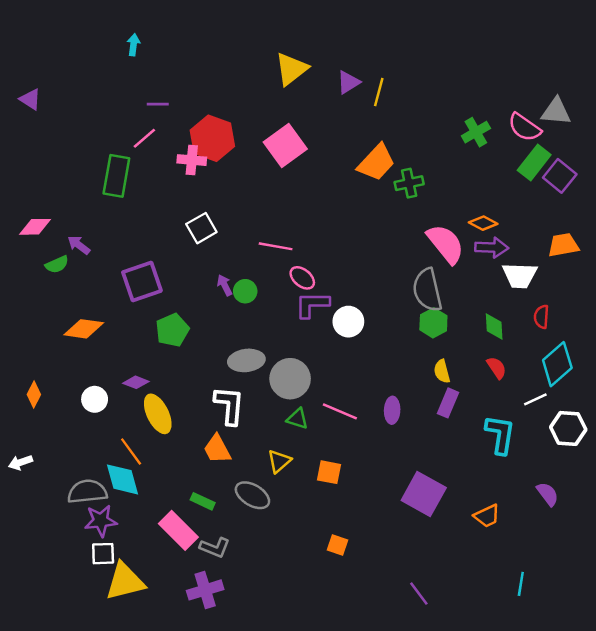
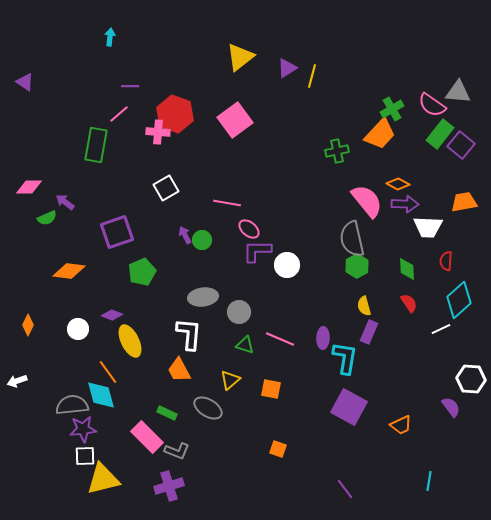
orange trapezoid: (376, 162) -> (380, 134), moved
gray circle: (290, 379) -> (239, 312), size x0.7
white hexagon: (568, 428) -> (471, 379), moved
cyan L-shape: (500, 435) -> (345, 358), moved

